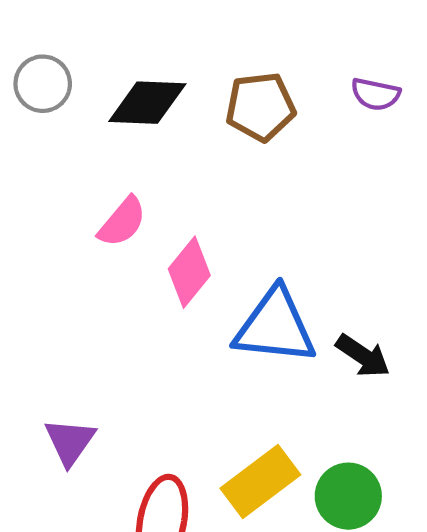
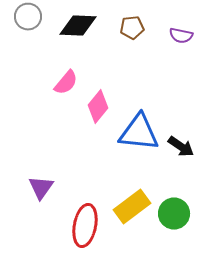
purple semicircle: (376, 94) -> (181, 36), moved
brown pentagon: (260, 107) -> (132, 28), size x0.7

